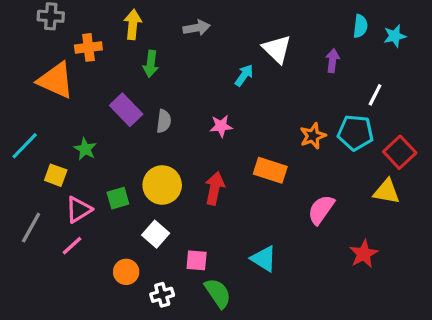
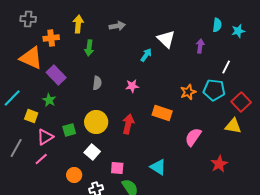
purple rectangle: (126, 110) -> (56, 75), moved

